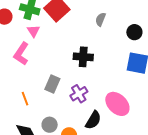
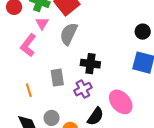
gray semicircle: (101, 19) -> (69, 34), moved, size x1.6
black cross: (83, 57) -> (90, 64), moved
gray rectangle: (52, 84) -> (57, 78), turned -36

